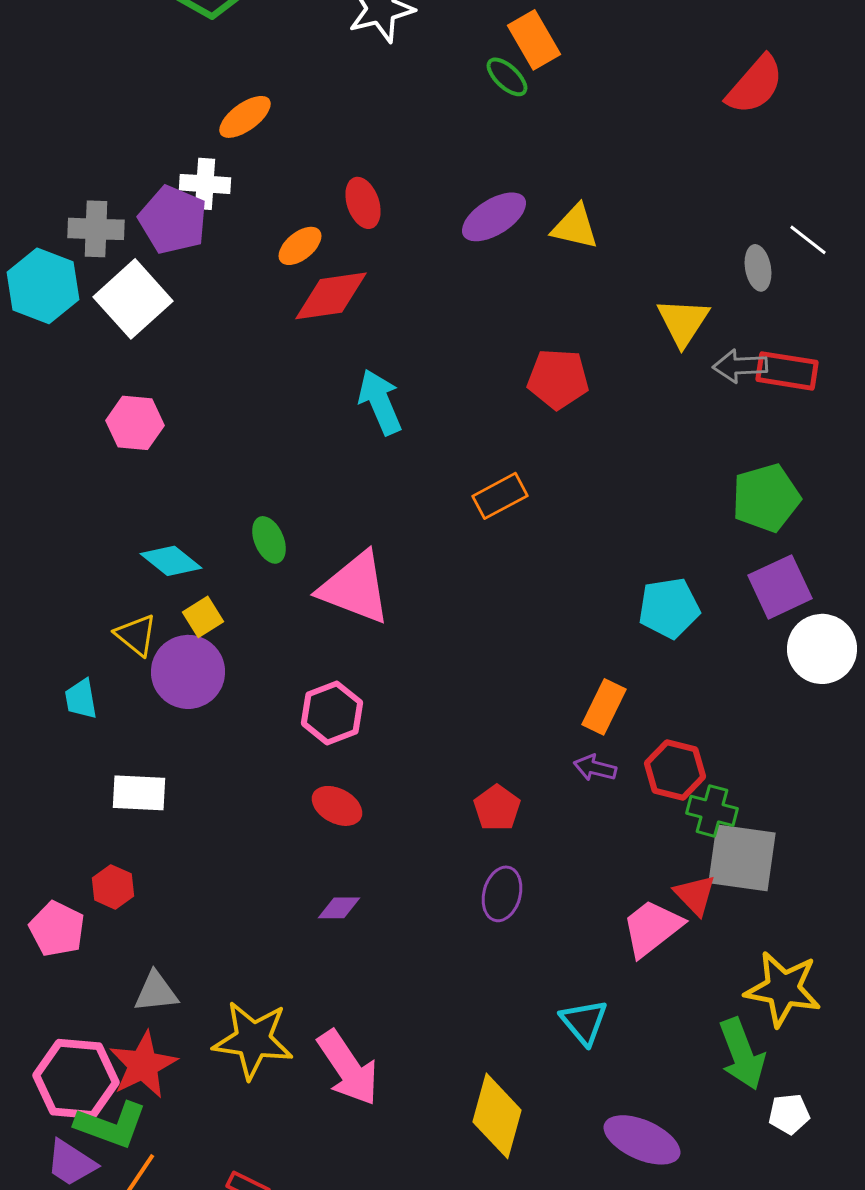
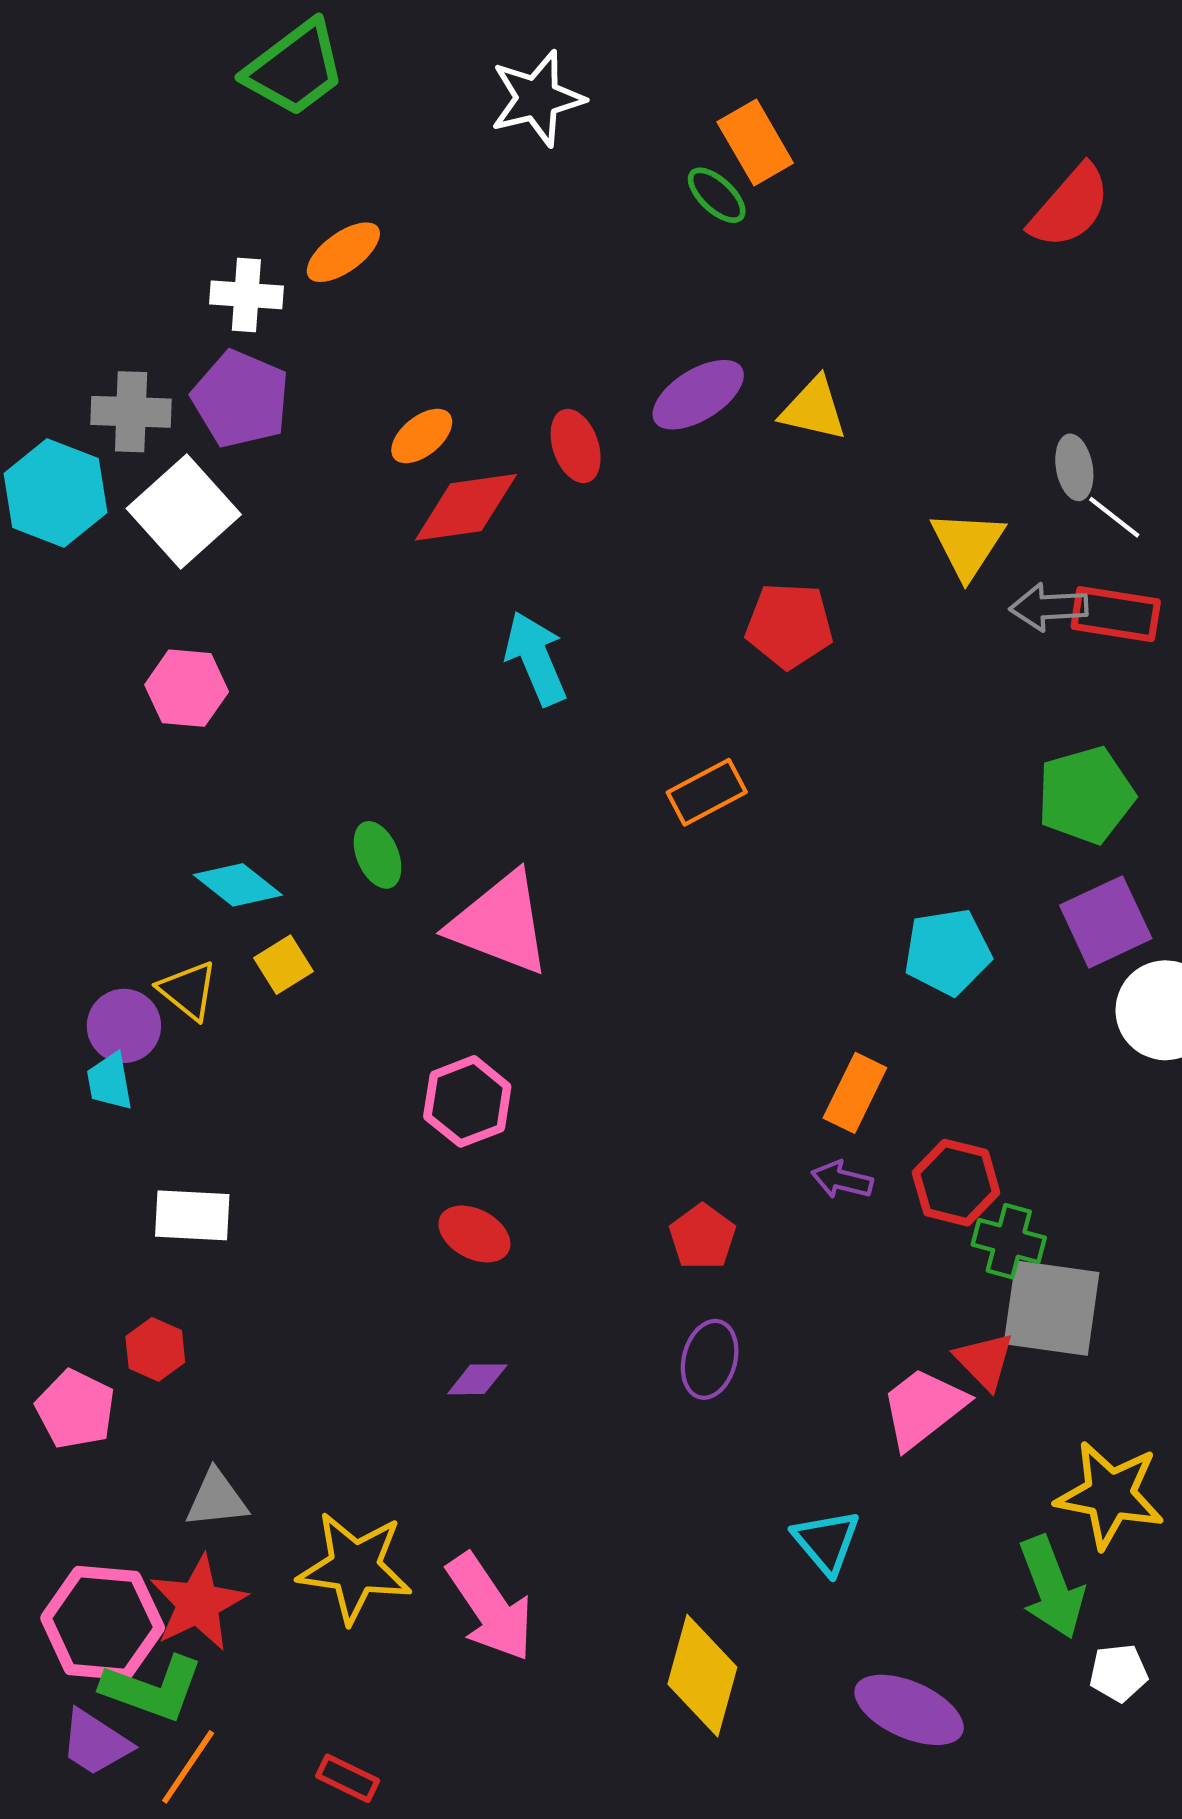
white cross: (205, 184) -> (246, 295), moved
red ellipse: (363, 203) -> (576, 446), moved
white line: (808, 240) -> (1114, 517), moved
purple circle: (188, 672) -> (124, 1026), moved, size x0.7

